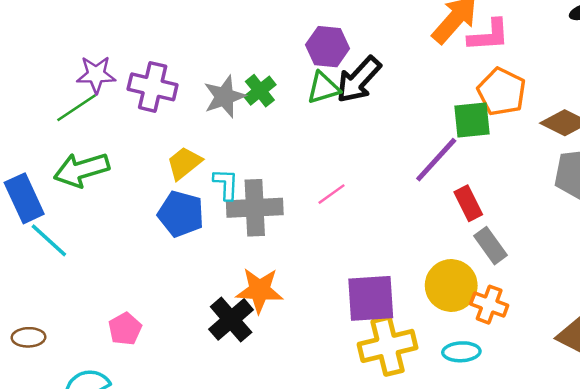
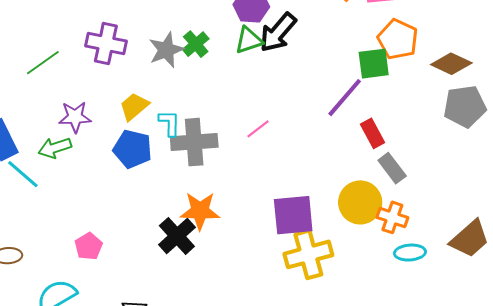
purple star: (96, 75) -> (75, 117), moved
green arrow: (81, 170) -> (55, 148), moved, size x0.7
cyan ellipse: (461, 352) -> (410, 253), moved

